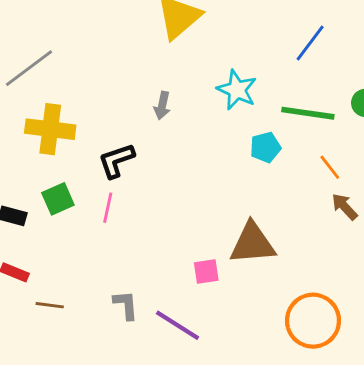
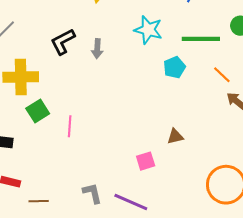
black L-shape: (116, 161) -> (63, 42), moved
green square: (58, 199) -> (38, 111), moved
brown triangle: (252, 243) -> (175, 136), size x0.5

